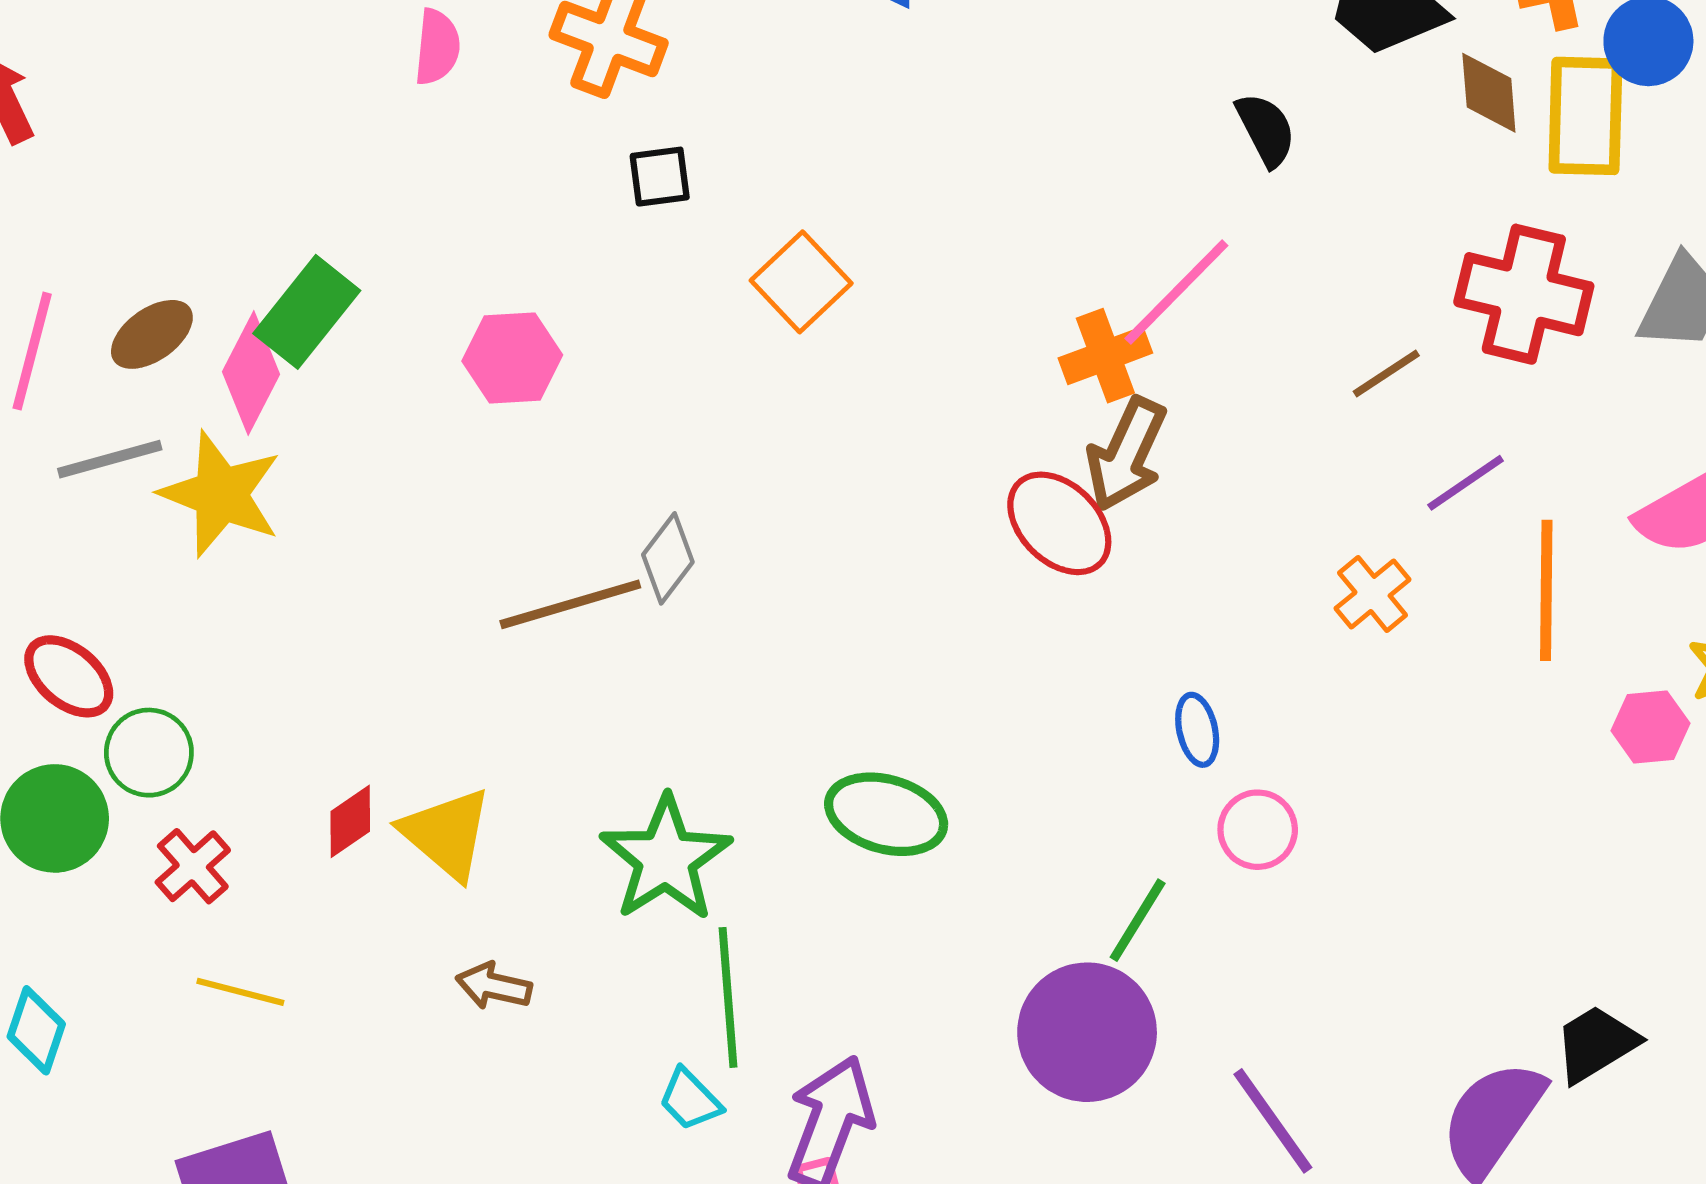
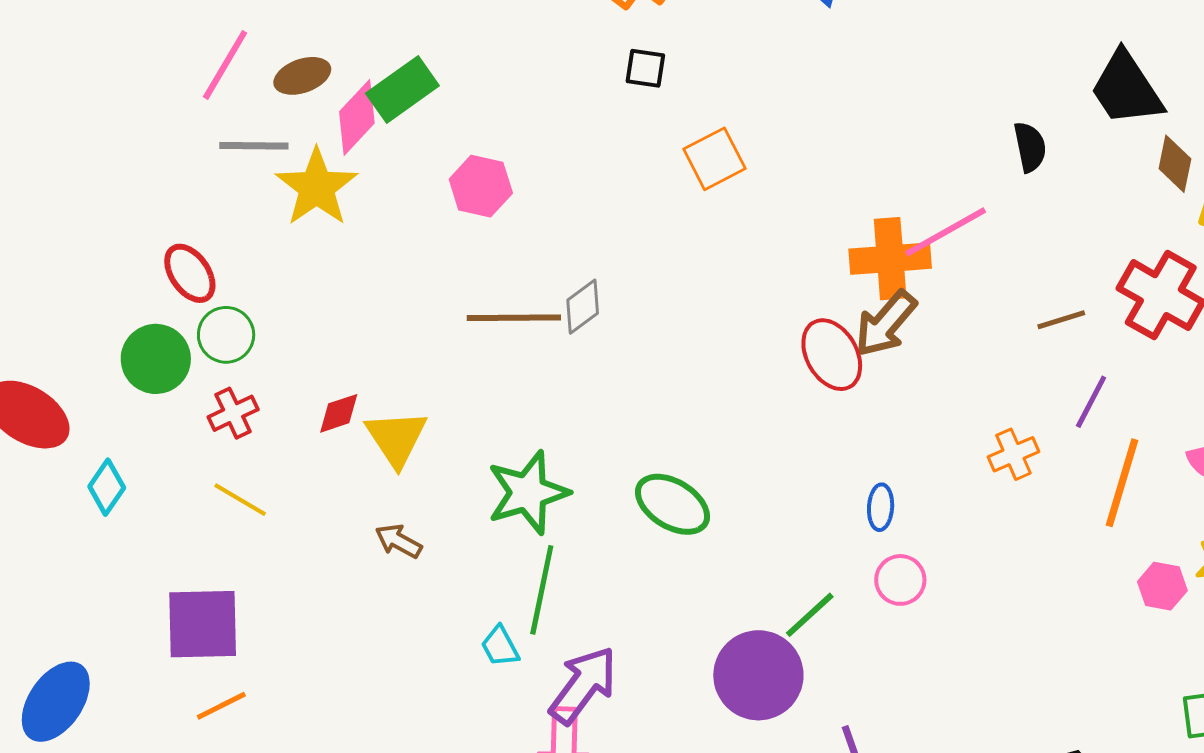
orange cross: (1105, 356) -> (890, 259), size x1.4
pink hexagon: (512, 358) -> (481, 186), moved
purple line: (1466, 483) -> (1091, 402), turned -44

